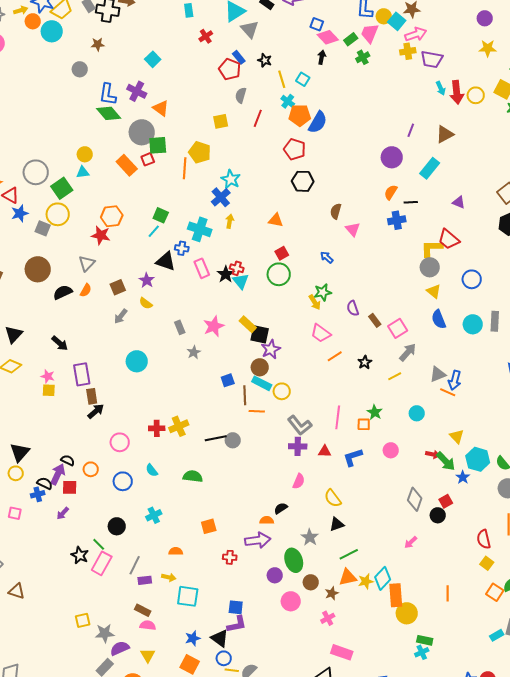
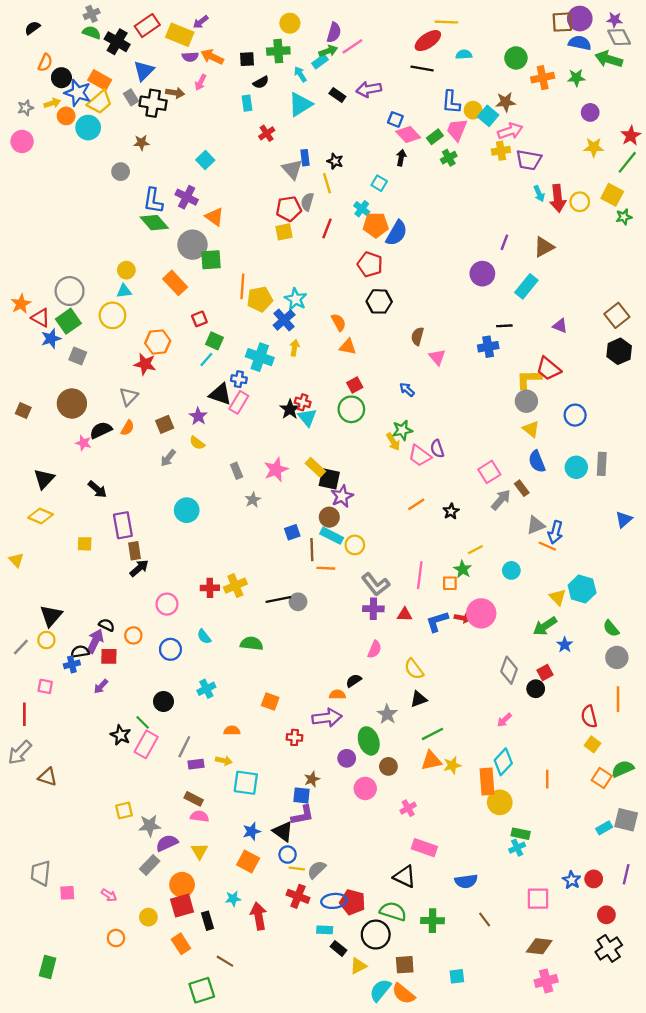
gray triangle: (250, 29) -> (292, 169), moved
blue rectangle: (239, 57) -> (305, 158), turned 32
red pentagon: (230, 69) -> (289, 209), moved, turned -30
yellow line: (282, 79) -> (327, 183), moved
yellow pentagon: (200, 152) -> (260, 299), moved, turned -30
red square: (148, 159) -> (199, 319), moved
green square: (62, 188) -> (68, 321), moved
orange semicircle: (391, 192) -> (339, 322), moved, turned 119
yellow circle: (58, 214) -> (112, 315), moved
pink rectangle: (202, 268) -> (239, 402), moved, turned 54
brown rectangle: (375, 320) -> (522, 488), moved
pink trapezoid: (321, 333) -> (420, 456), moved
pink star: (48, 376) -> (83, 443), moved
yellow line: (395, 376) -> (475, 550), moved
pink circle: (391, 450) -> (481, 613), size x1.6
red arrow: (433, 454) -> (463, 618), moved
cyan hexagon: (478, 459) -> (582, 589), moved
green arrow: (446, 461) -> (545, 626), turned 100
black semicircle: (45, 483) -> (80, 652), turned -35
orange square: (209, 526) -> (270, 701), turned 35
cyan diamond: (383, 578) -> (503, 762), moved
brown star: (332, 593) -> (312, 779), moved

